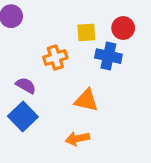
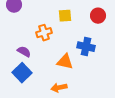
red circle: (123, 28) -> (98, 16), moved
blue cross: (108, 56) -> (86, 47), moved

